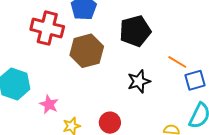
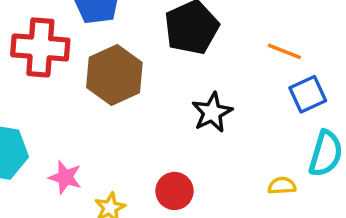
orange line: (177, 62) -> (284, 51), moved

